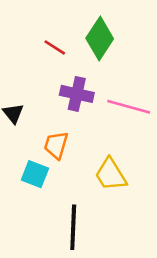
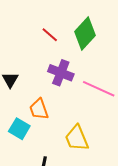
orange trapezoid: (56, 145) -> (39, 109), turned -45

